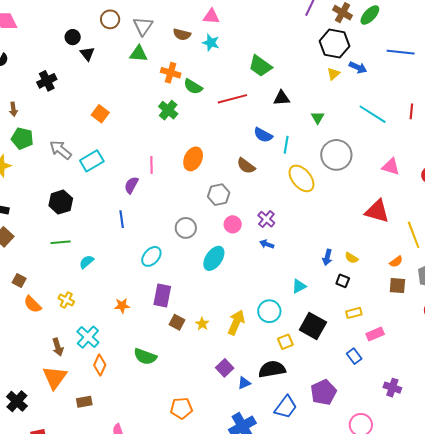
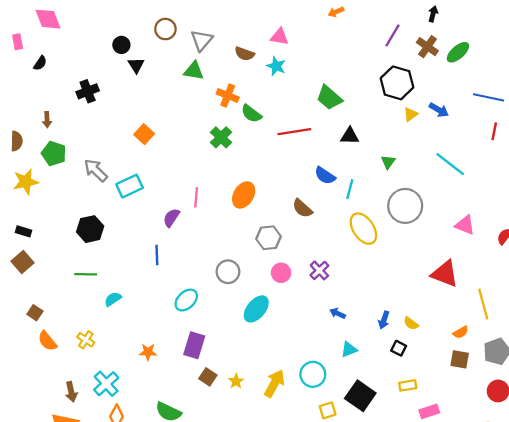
black hexagon: (334, 44) -> (397, 83), moved
red line: (411, 111) -> (494, 131), moved
blue arrow: (267, 244) -> (338, 313), moved

